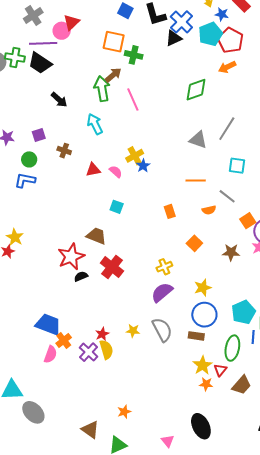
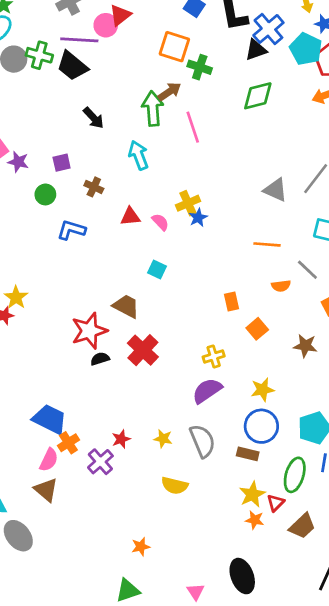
cyan pentagon: (210, 34) -> (306, 49), turned -30
green diamond: (196, 90) -> (258, 96), moved
blue L-shape: (25, 180) -> (71, 230), moved
orange rectangle: (170, 211) -> (232, 302), moved
yellow semicircle: (106, 350) -> (175, 486), moved, turned 114
brown triangle: (90, 430) -> (46, 490), moved

